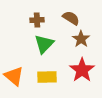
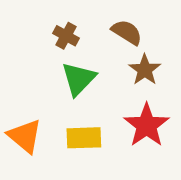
brown cross: (37, 20) -> (66, 36), turned 32

